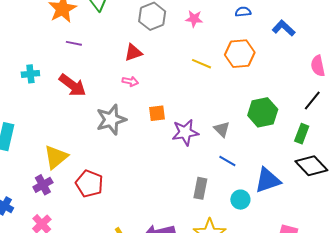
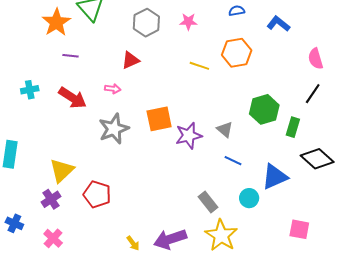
pink arrow: (130, 81) -> (113, 89), moved
orange square: (157, 113) -> (159, 119), size x1.5
green rectangle: (302, 134) -> (293, 127), moved
gray rectangle: (200, 188) -> (208, 202), moved, turned -45

